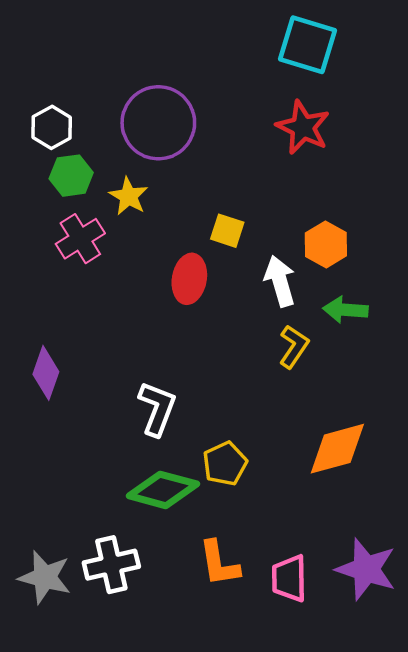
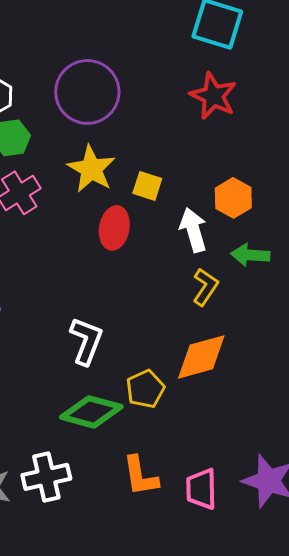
yellow star: (129, 196) -> (91, 169), moved, size x1.4
orange diamond: (337, 449) -> (201, 357), moved

